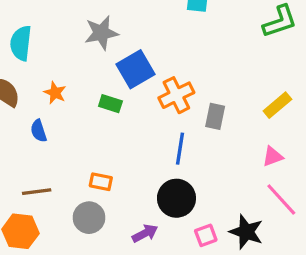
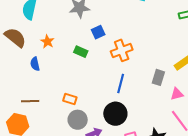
blue square: (135, 69) -> (98, 32), size x0.6
gray rectangle: (215, 116) -> (158, 77), moved
gray circle: (89, 218) -> (78, 120), moved

